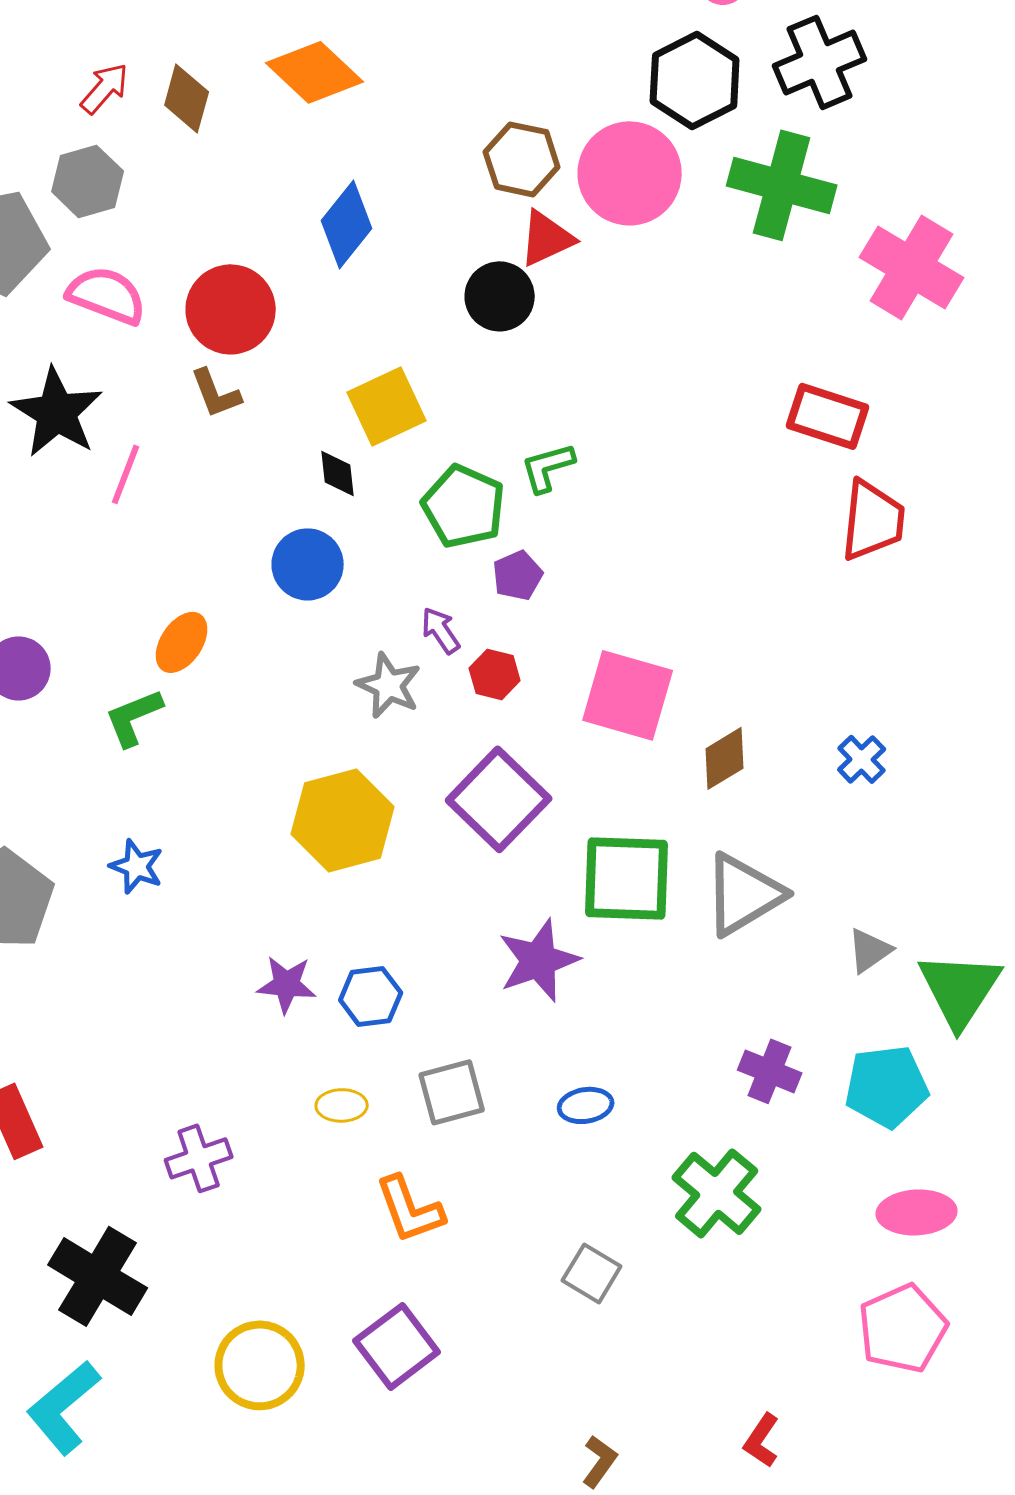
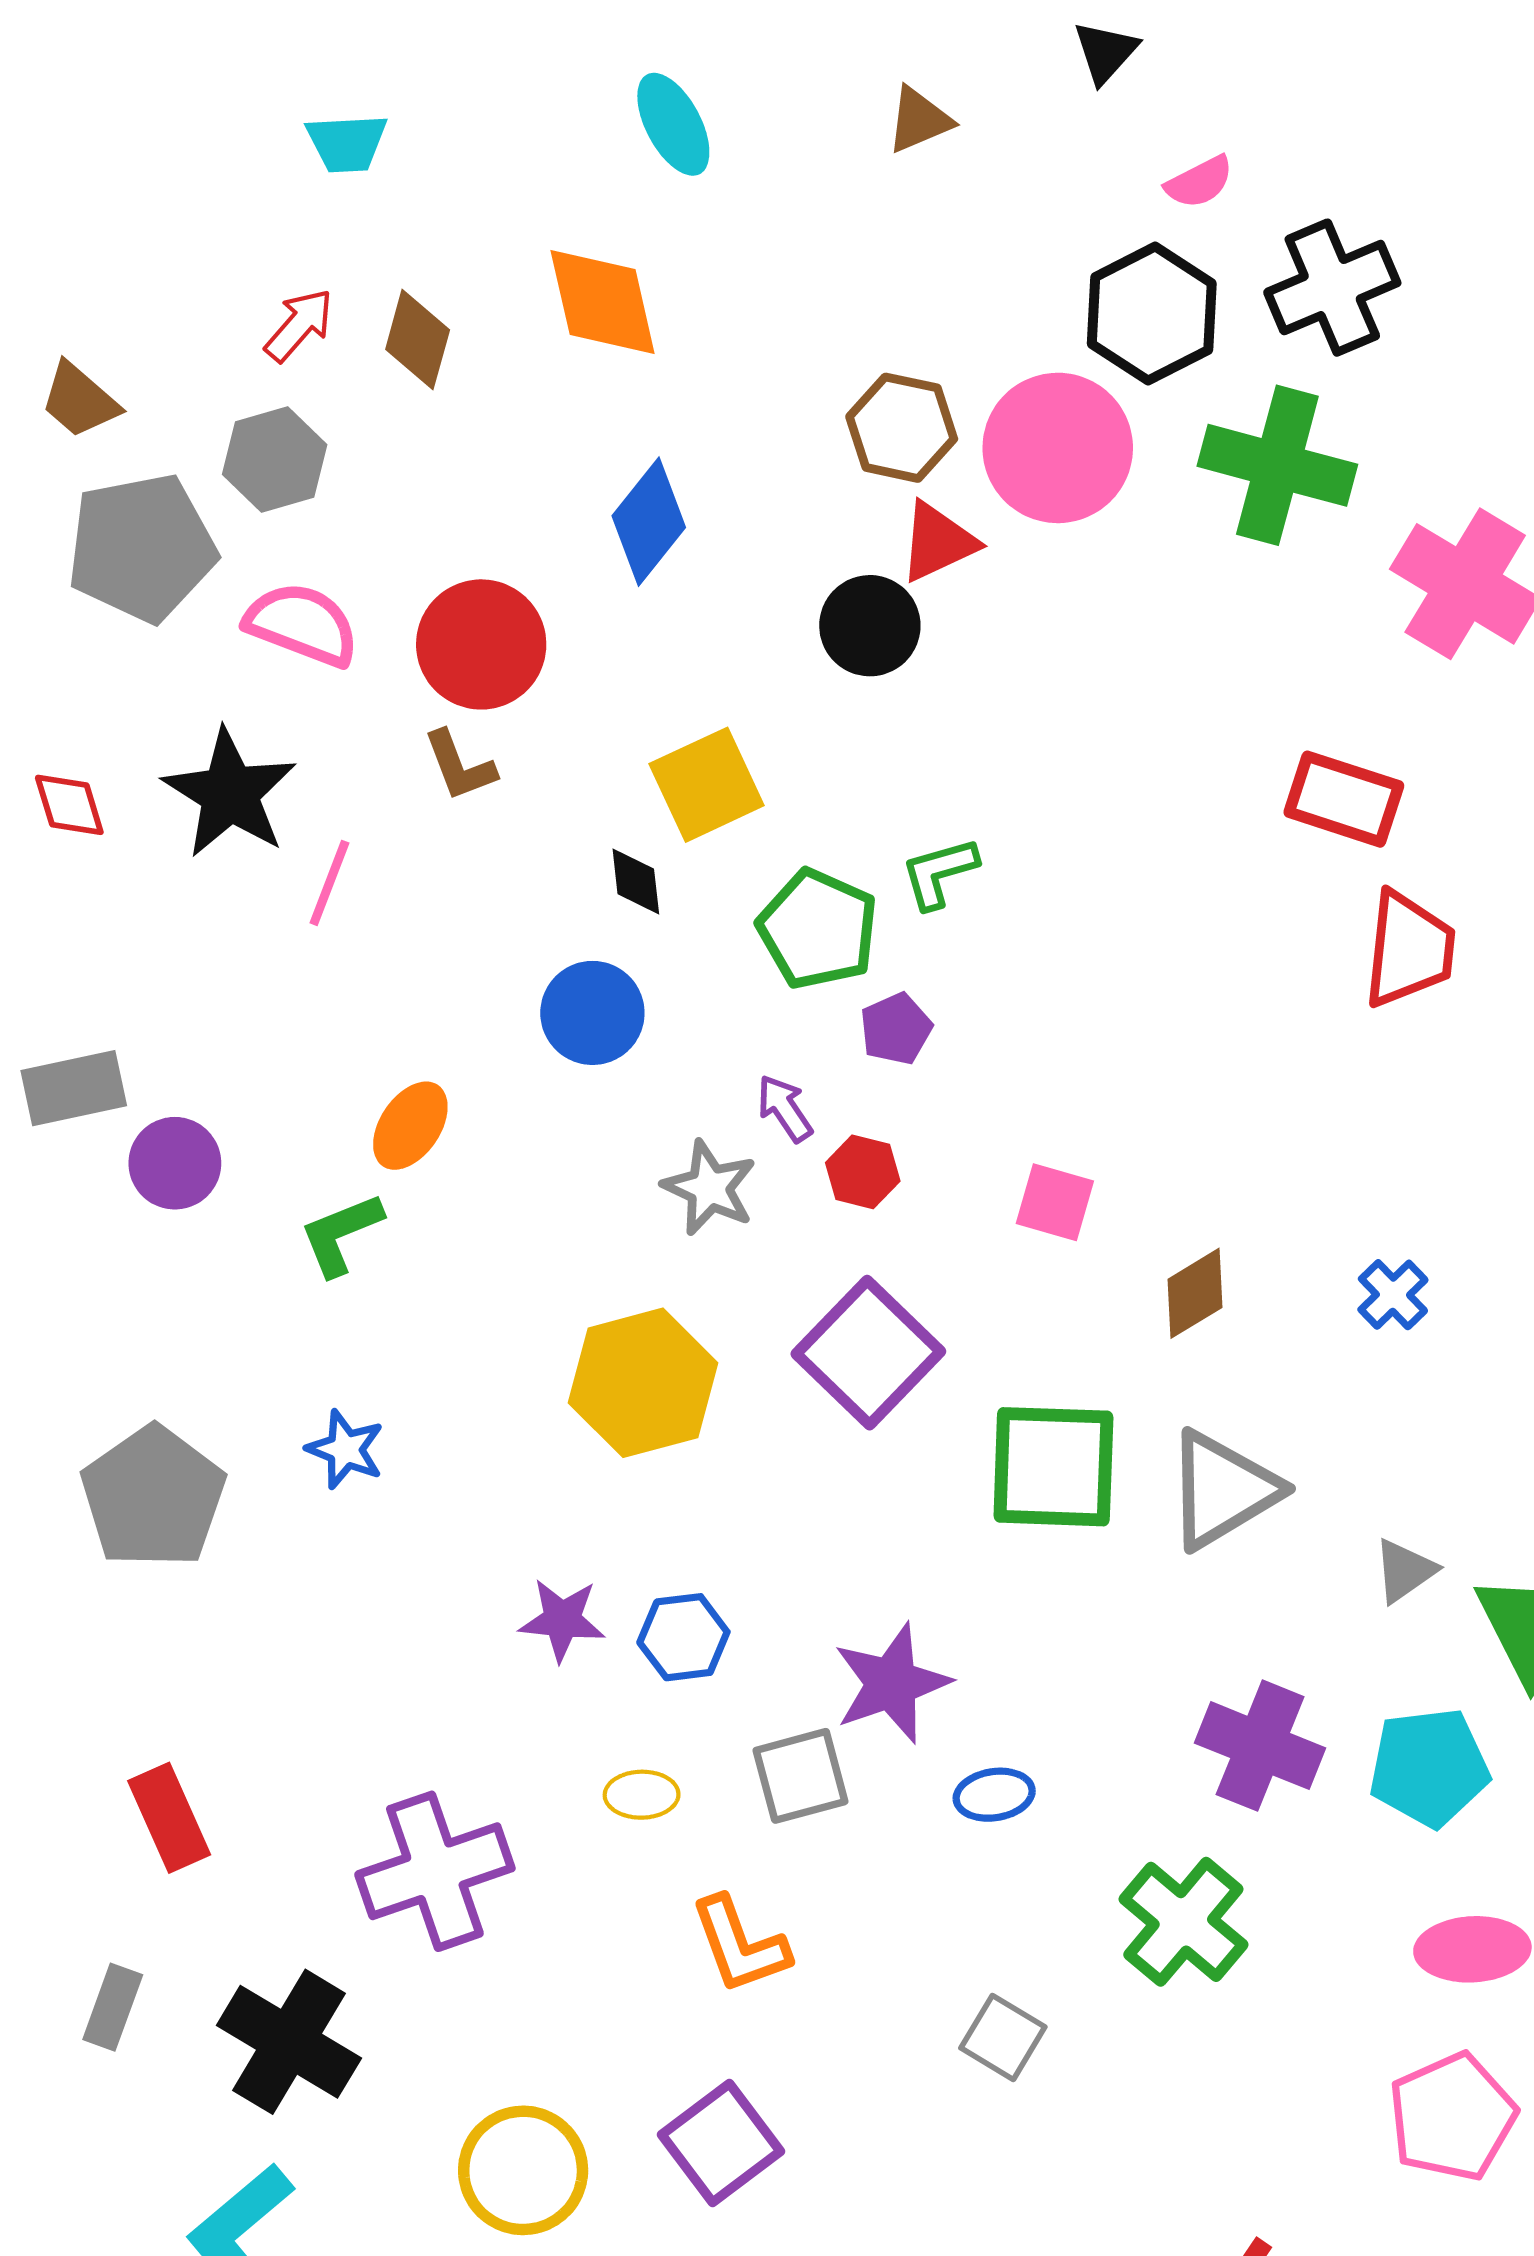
orange diamond: (315, 72) -> (603, 302), turned 34
pink square: (628, 695) -> (1055, 1202), size x0.6
purple star: (539, 960) -> (892, 1683), moved
purple cross: (770, 1071) -> (1260, 1746), size x1.4
purple cross: (199, 1158) -> (435, 1871), size x1.6

